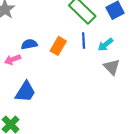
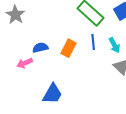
cyan arrow: (105, 45) -> (114, 45), turned -77
blue trapezoid: (25, 92) -> (52, 94), moved

